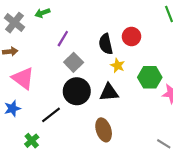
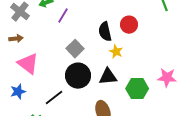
purple line: (63, 39) -> (63, 16), moved
green hexagon: (150, 77) -> (137, 89), moved

